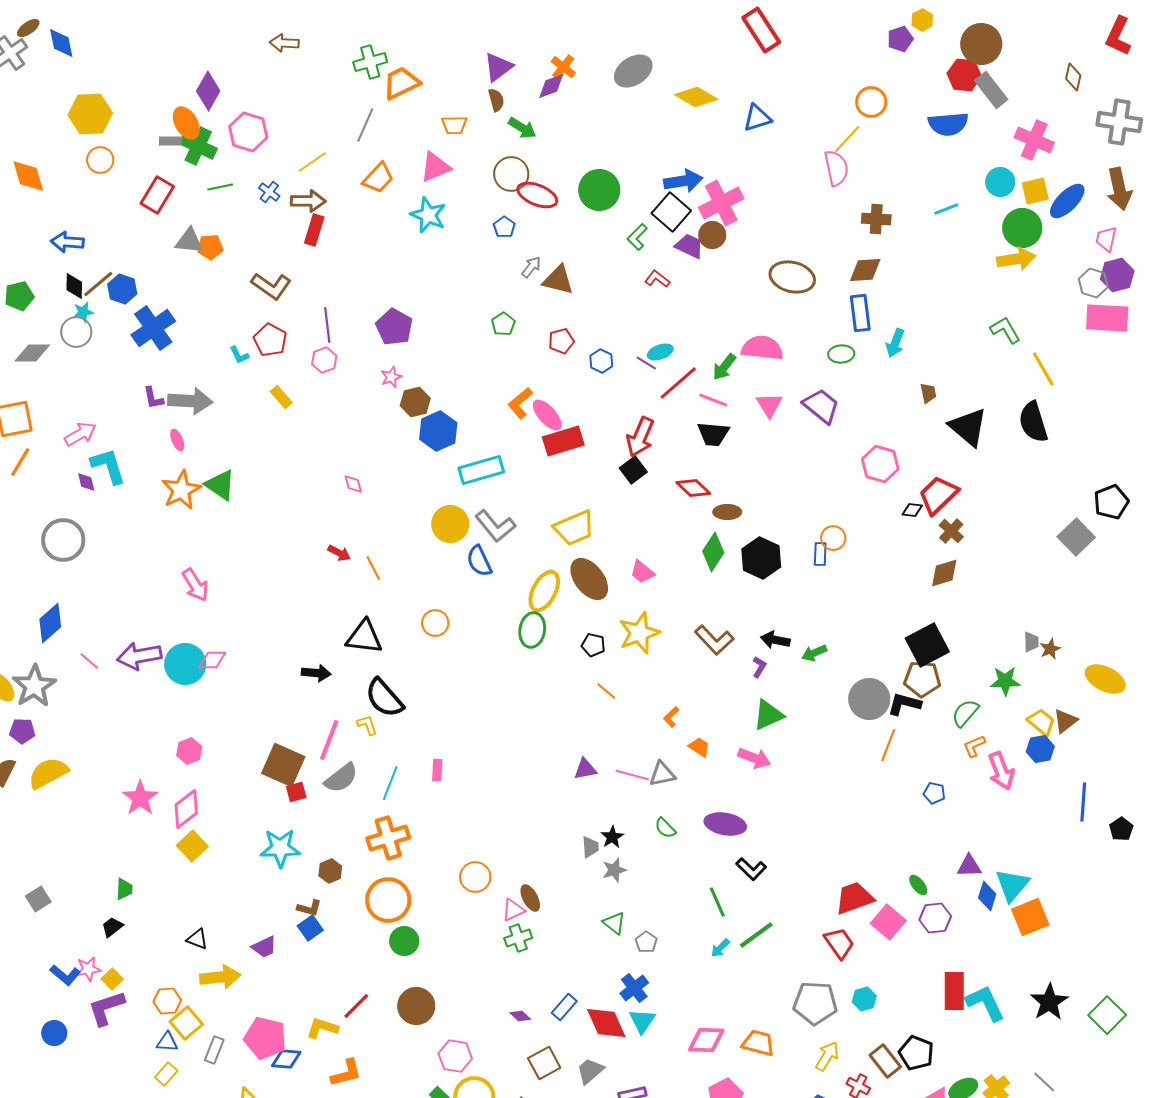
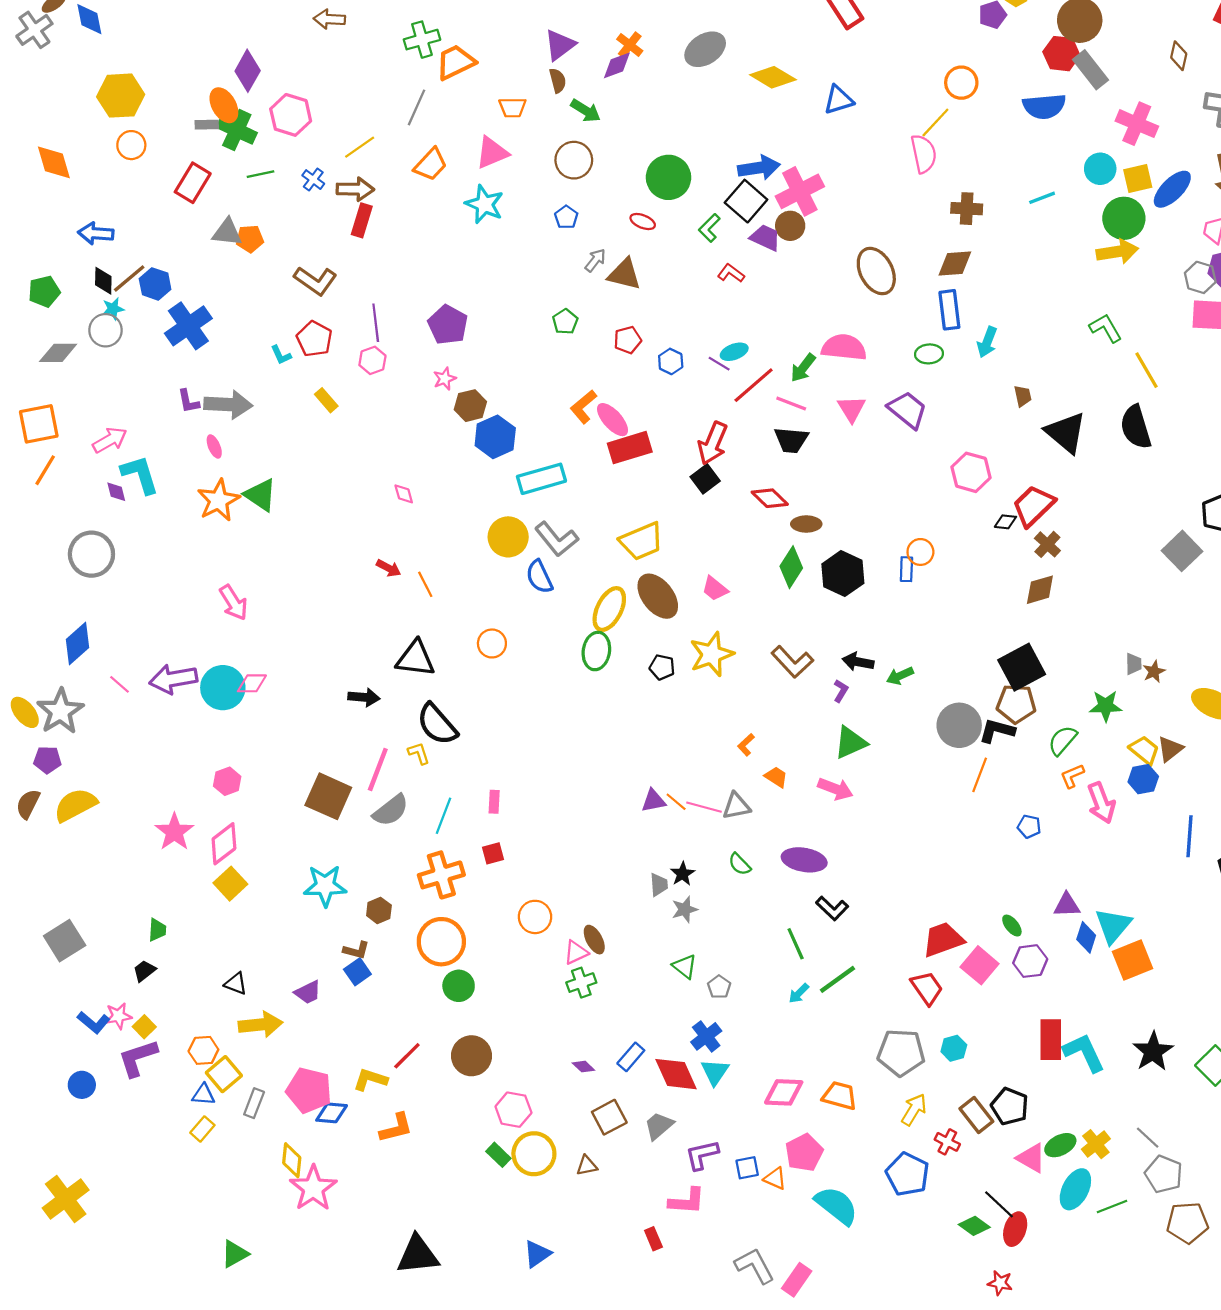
red ellipse: (537, 195) -> (643, 222), moved, size x0.6
brown ellipse: (792, 277) -> (876, 271), turned 48
orange line: (606, 691) -> (676, 802), moved
red square: (296, 792) -> (493, 853), moved
gray square: (38, 899) -> (65, 941), size x1.5

